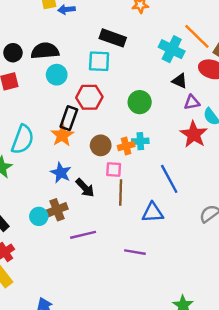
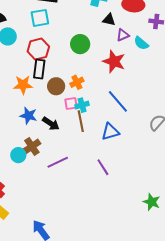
black rectangle: (69, 118) -> (39, 69), moved
red star: (194, 134) -> (114, 62), moved
orange star: (62, 135) -> (23, 85), turned -30
cyan cross: (140, 141) -> (82, 105), moved
purple line: (135, 252) -> (103, 167), turned 60

